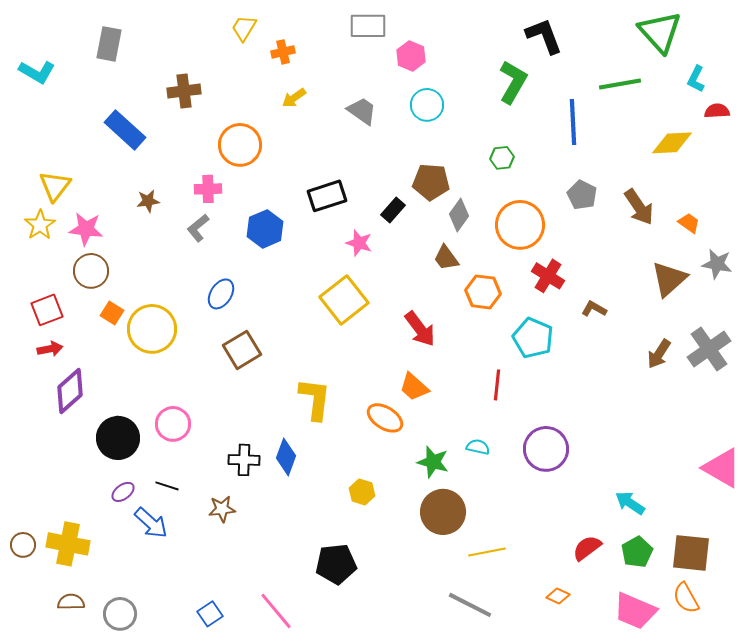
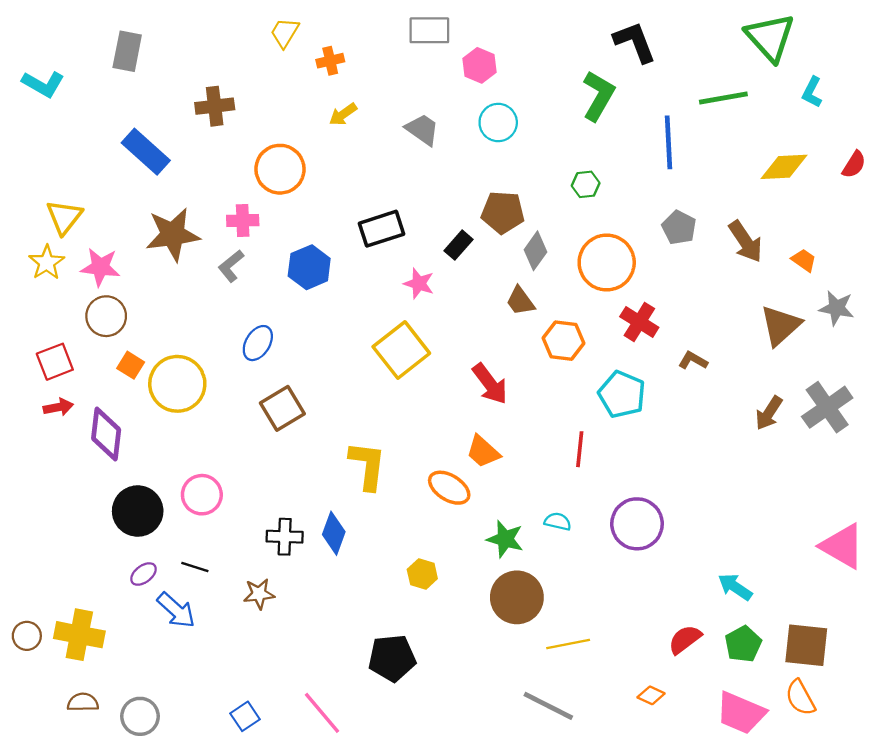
red semicircle: (717, 111) -> (854, 165), moved, turned 125
brown star: (148, 201) -> (173, 235), size x2.0
purple diamond: (70, 391) -> (106, 434), moved, turned -42

